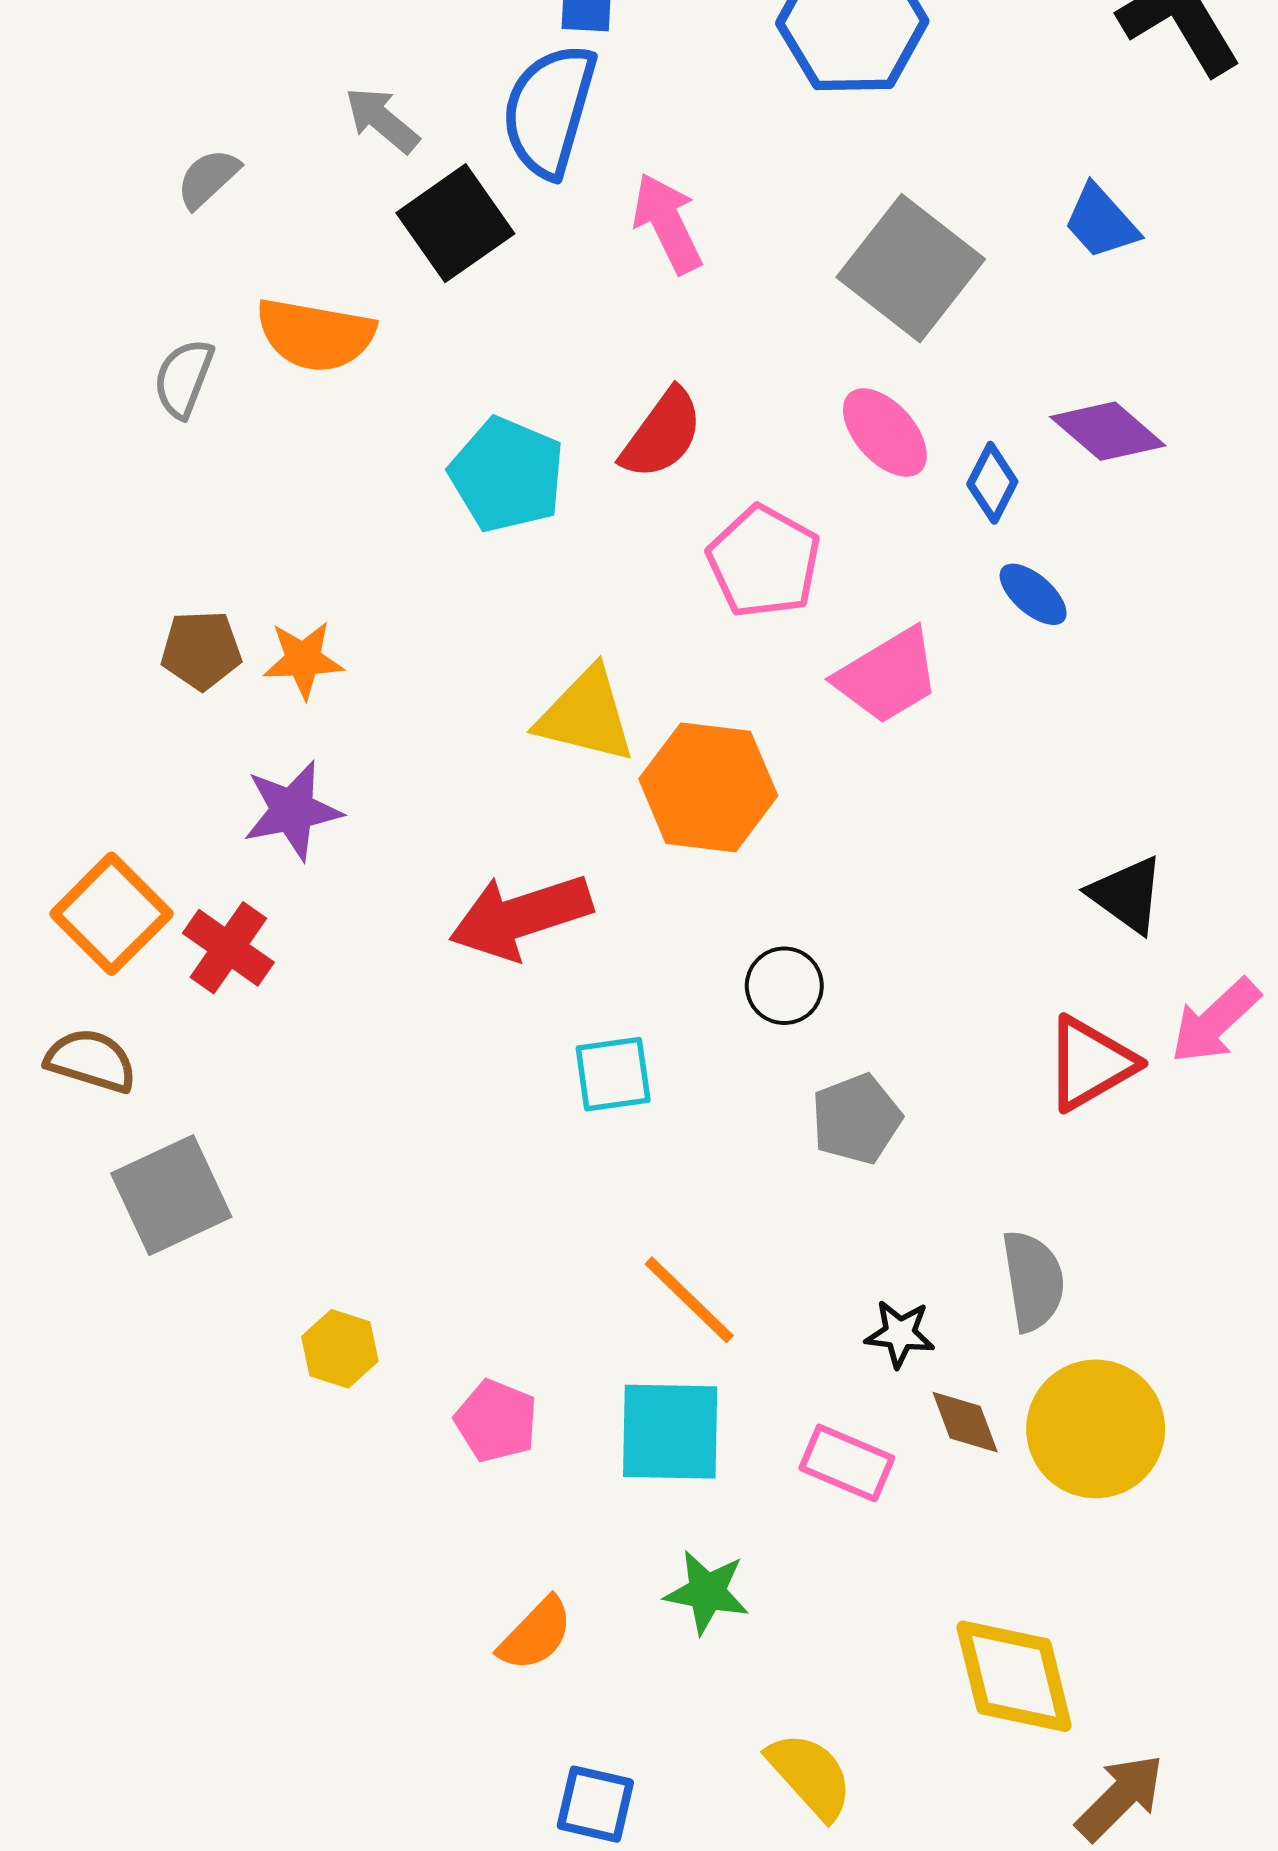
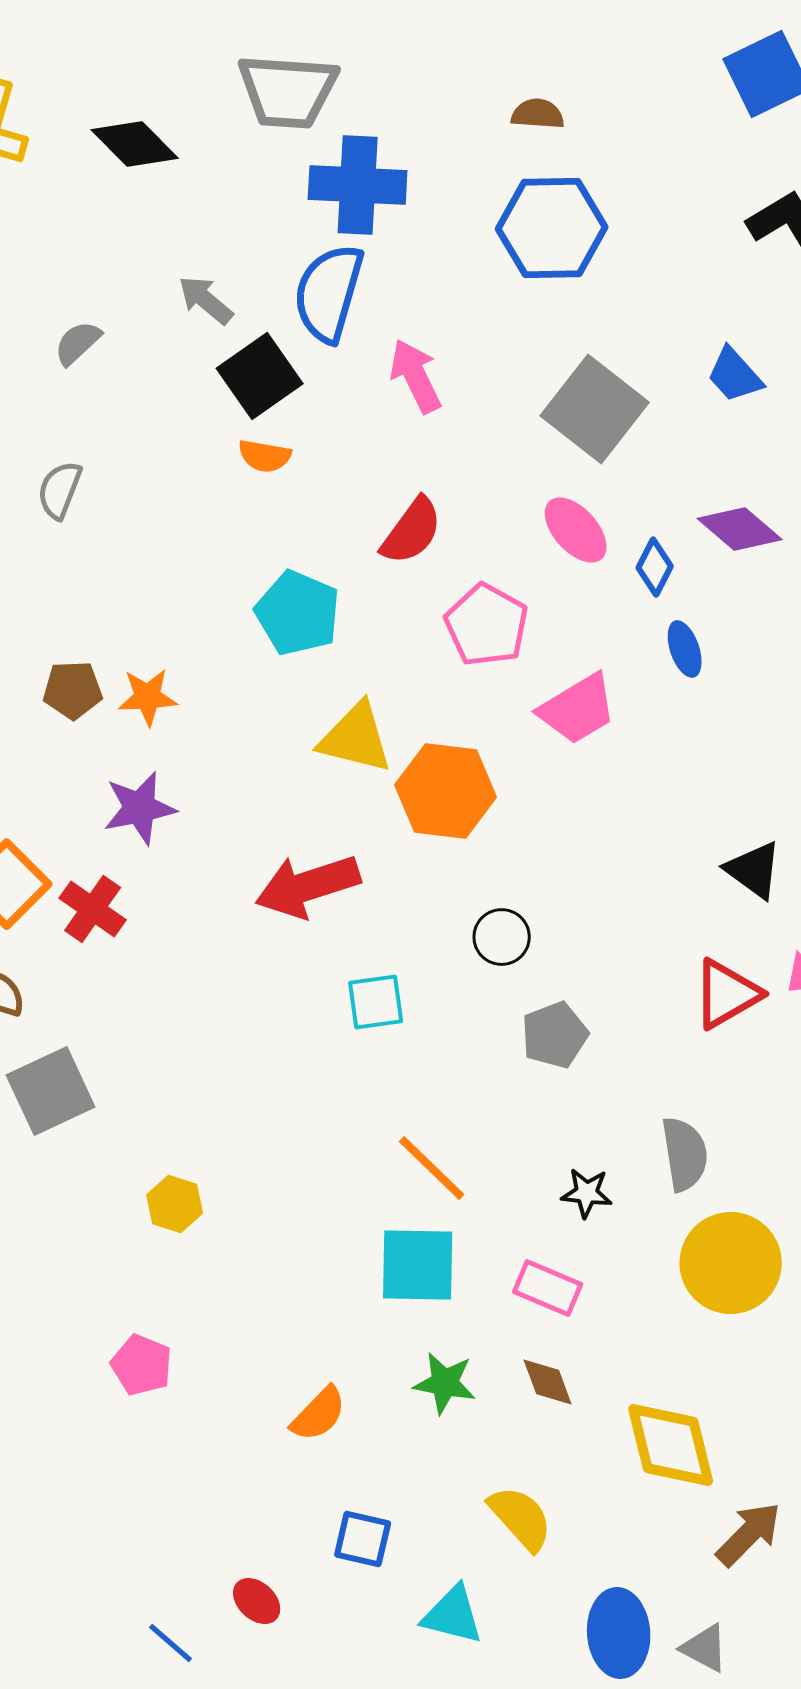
orange semicircle: (315, 335) -> (265, 456), moved, size x0.6
cyan pentagon: (507, 475) -> (298, 613), moved
blue ellipse: (1033, 594) -> (685, 649), turned 30
pink pentagon: (496, 1421) -> (142, 1365), moved
brown diamond: (965, 1422) -> (548, 1382), moved

